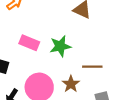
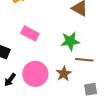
green star: (60, 46) -> (70, 41), moved

